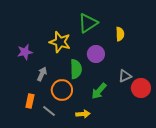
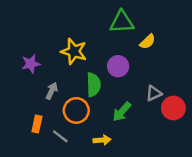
green triangle: (88, 23) -> (122, 22), moved, turned 30
yellow semicircle: (120, 34) -> (148, 42), turned 48

